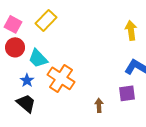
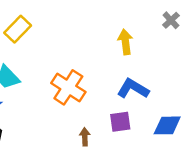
orange cross: (61, 78) -> (68, 87), moved

